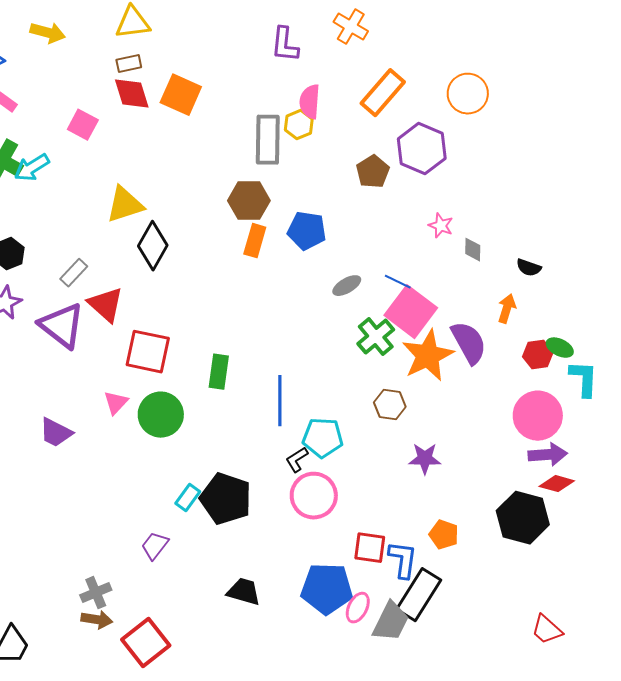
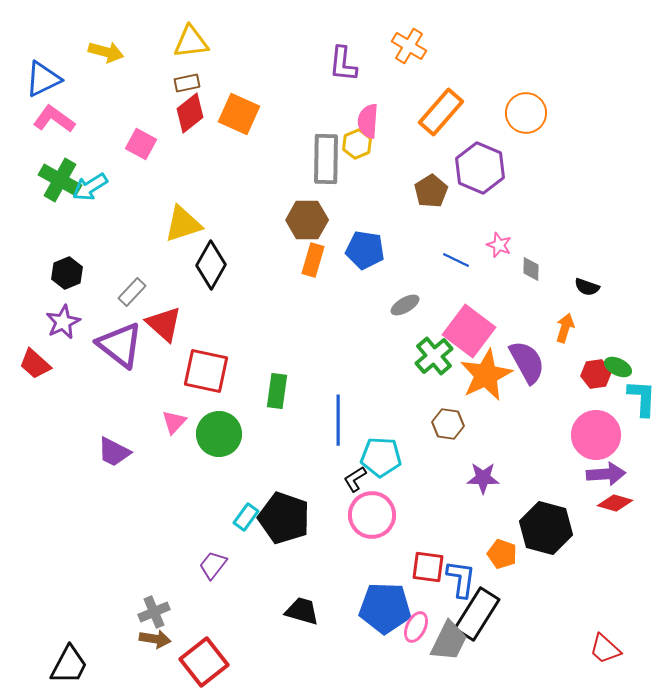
red diamond: (132, 94) -> (190, 113), turned 69
blue line: (398, 282) -> (456, 260), moved
black hexagon: (523, 518) -> (546, 528), moved

